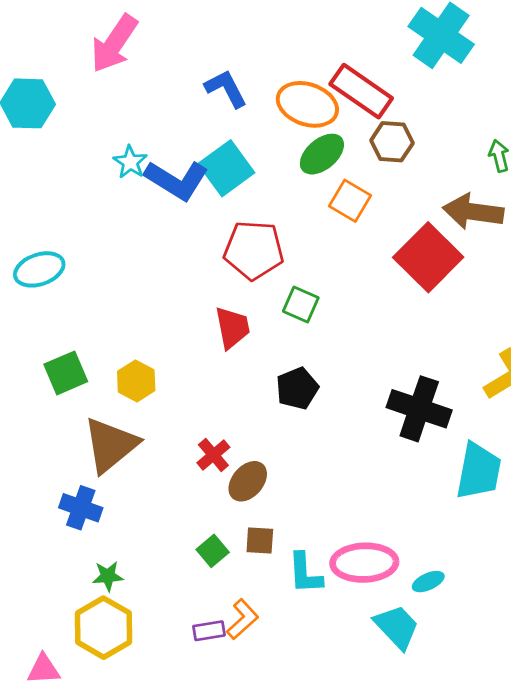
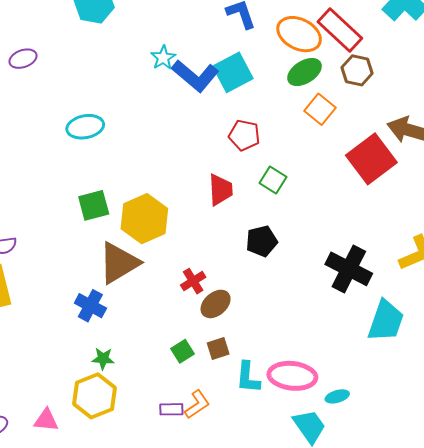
red pentagon: (254, 250) -> (244, 135), size x0.7
yellow hexagon: (136, 381) -> (144, 219), size x1.6
brown square: (260, 540) -> (218, 349), turned -30

